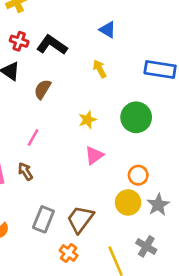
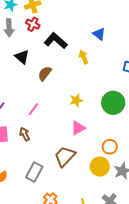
red cross: (19, 41) -> (33, 24), moved
yellow arrow: (100, 69) -> (84, 57), moved
brown trapezoid: (80, 219) -> (65, 156), moved

